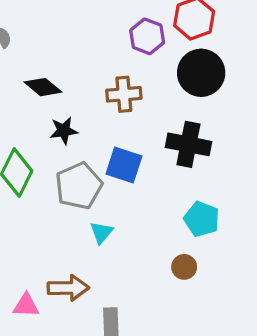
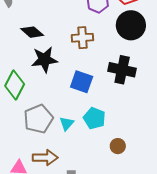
black star: (64, 131) -> (44, 60), size x1.5
gray pentagon: (79, 186) -> (38, 119), moved
cyan pentagon: (202, 219) -> (94, 118), moved

